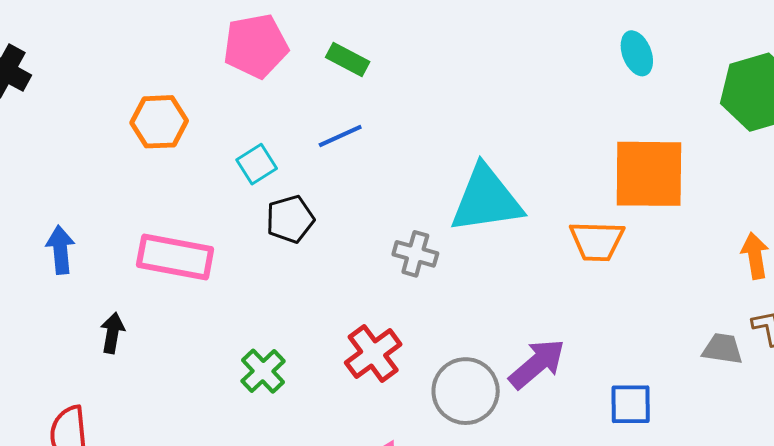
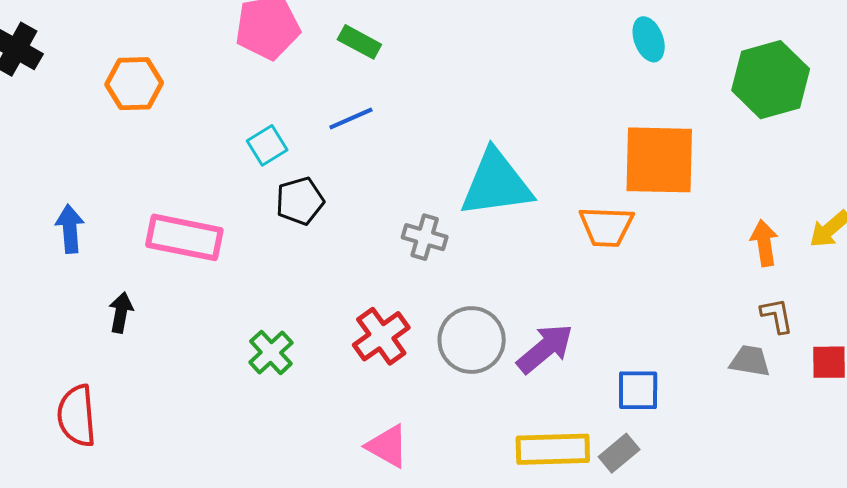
orange hexagon: (159, 122) -> (134, 84), moved
gray trapezoid: (722, 349) -> (750, 361), moved
gray circle: (466, 391) -> (472, 340), moved

